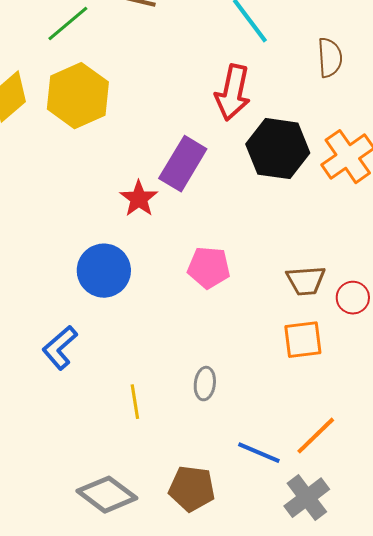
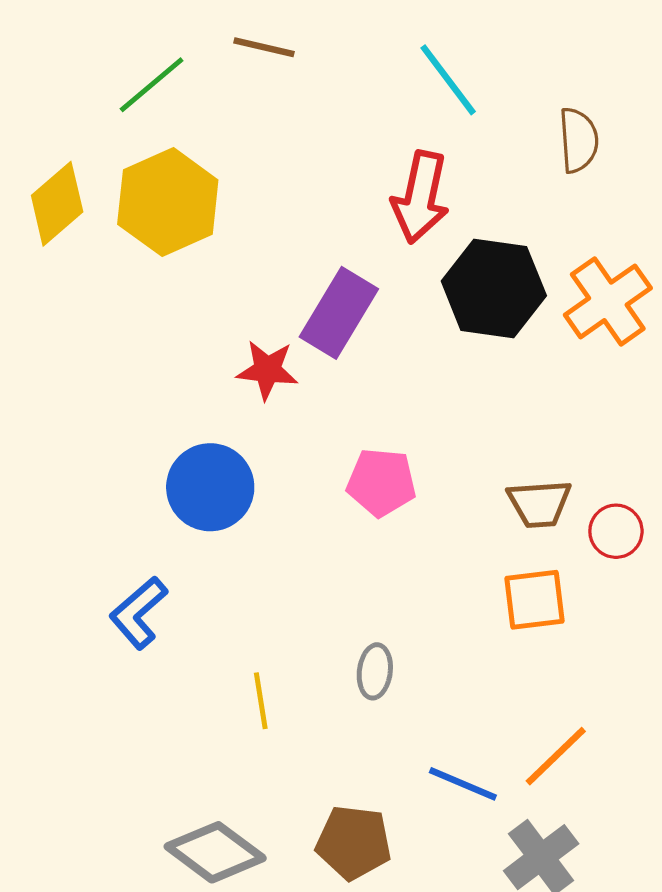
red star: (139, 199) -> (267, 370), turned -30

